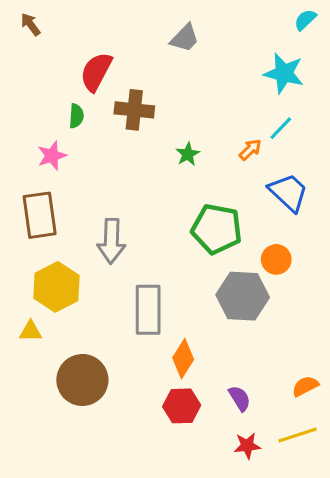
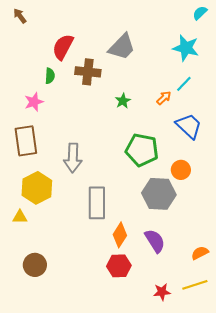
gray trapezoid: (185, 38) -> (122, 47), moved, size x1.4
brown circle: (82, 380) -> (35, 265), moved, size x0.7
purple semicircle: (240, 398) -> (155, 241), moved, size x1.4

